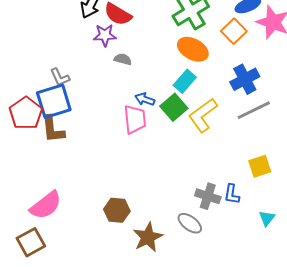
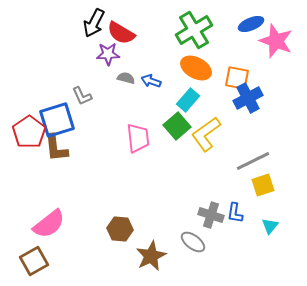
orange square: (234, 31) -> (237, 78), moved, turned -35
gray L-shape: (60, 77) -> (82, 96), moved
blue arrow: (145, 99) -> (151, 81), moved
gray line: (254, 110) -> (253, 161), moved
cyan triangle: (267, 218) -> (270, 226), moved

